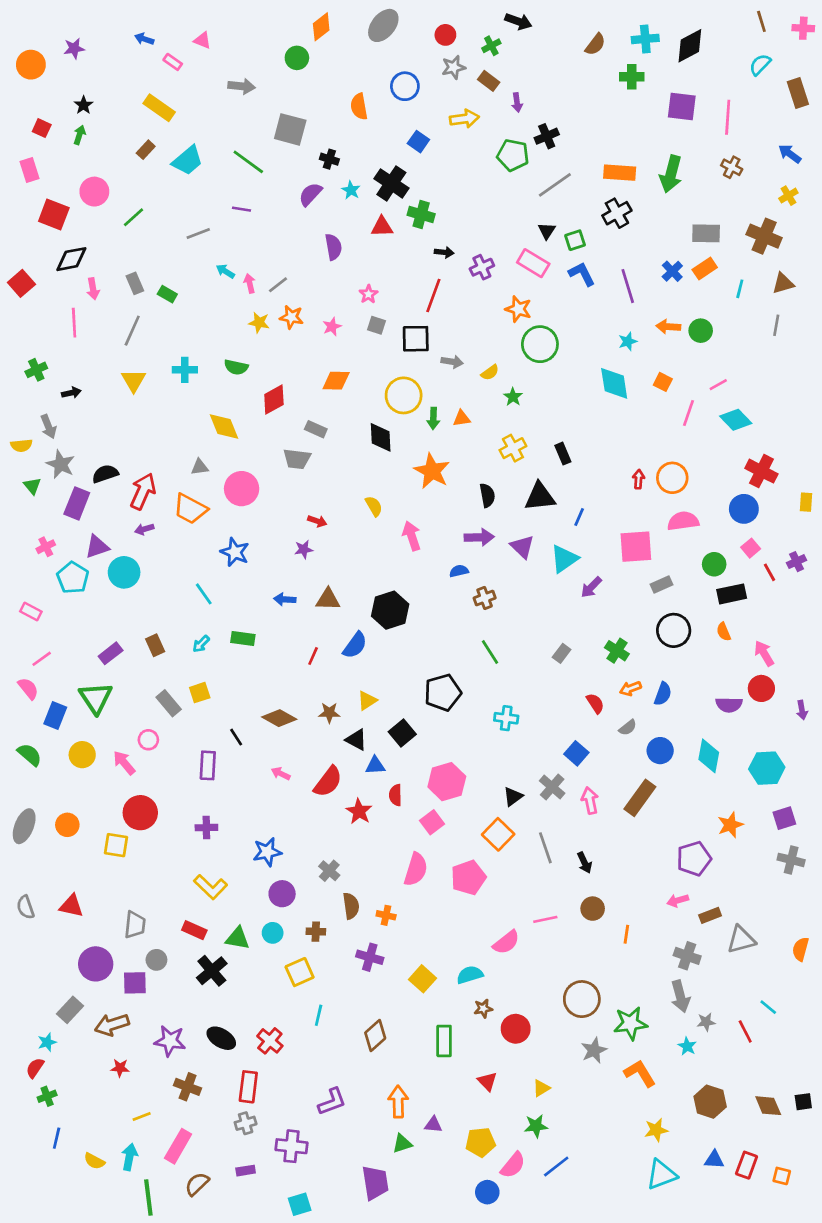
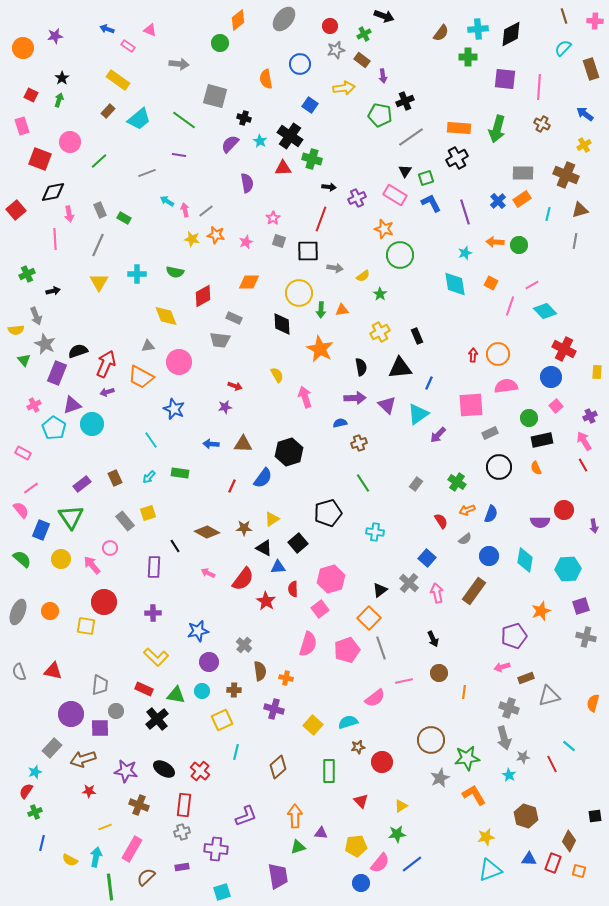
red line: (770, 572) -> (583, 465), moved
pink arrow: (764, 653) -> (584, 441), moved
gray line: (545, 848) -> (381, 648), moved
brown diamond: (768, 1106) -> (569, 841), moved, turned 50

